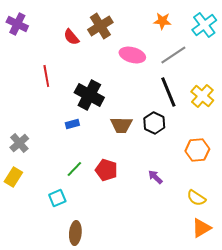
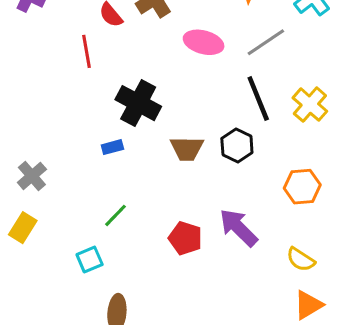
red line: (46, 76) -> (87, 51), moved
red pentagon: (106, 170) -> (185, 238), moved
purple arrow: (155, 177) -> (238, 228), size x1.8

